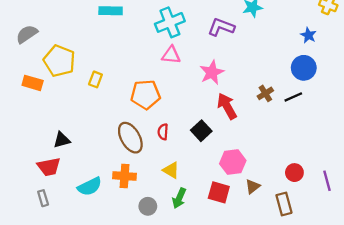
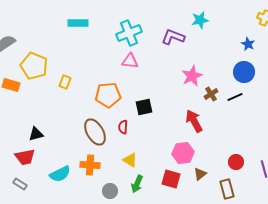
pink star: (212, 72) -> (192, 76), moved
red arrow: (227, 106) -> (194, 121), moved
black square: (201, 131) -> (144, 107), moved, turned 30
gray rectangle: (43, 198) -> (20, 184), turned -40

